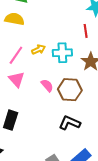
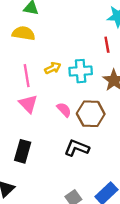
pink line: (16, 55) -> (27, 76), turned -42
black L-shape: (70, 123) -> (77, 148), moved

